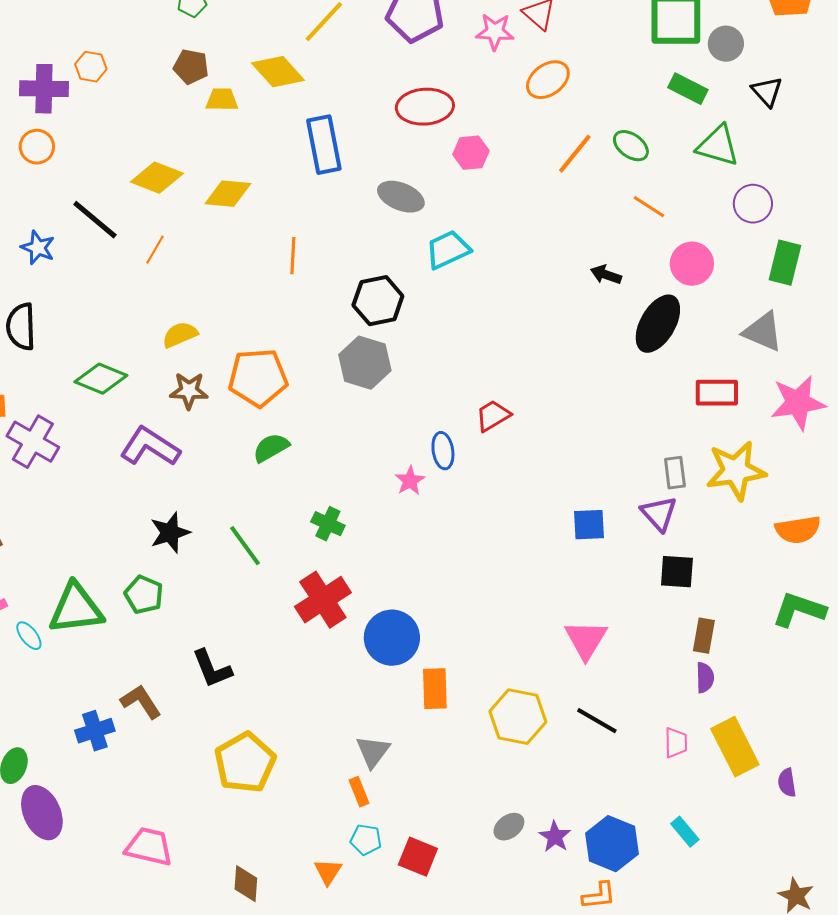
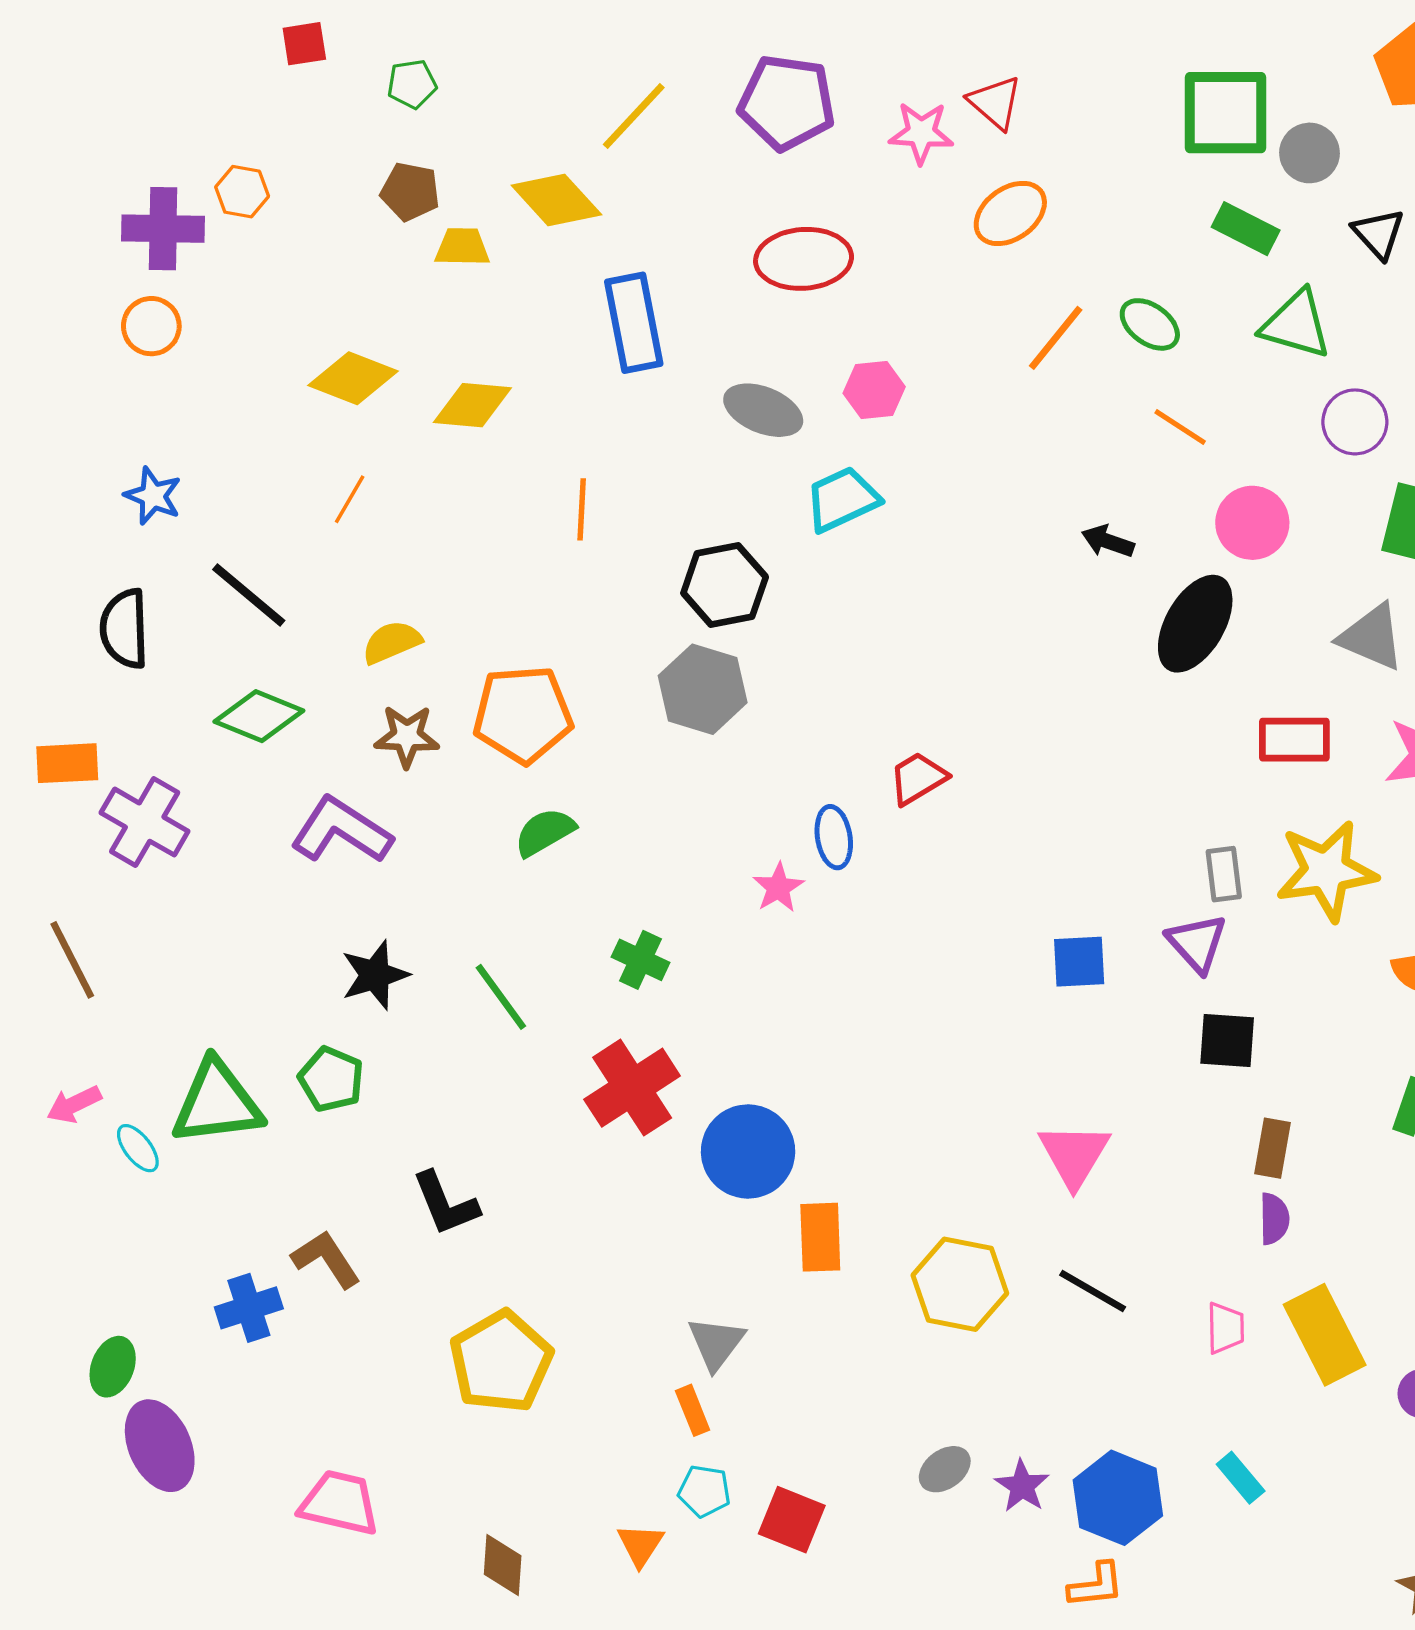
pink hexagon: (471, 153) -> (874, 390), moved
black line: (95, 220) -> (249, 595), moved

